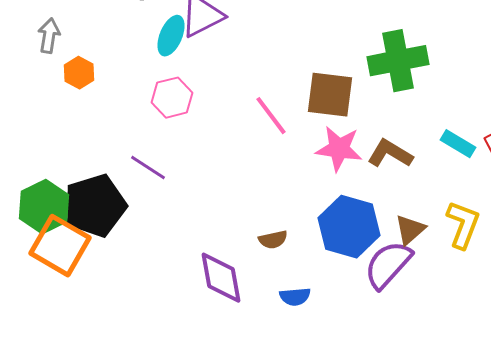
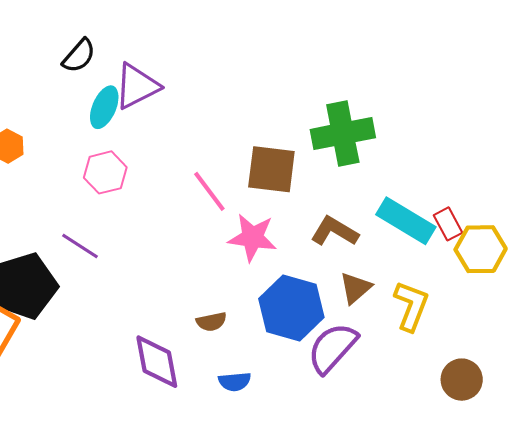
cyan rectangle: (458, 144) -> (406, 221), size x1.6
pink star: (339, 149) -> (252, 238), moved
brown triangle: (410, 230) -> (355, 288), moved

